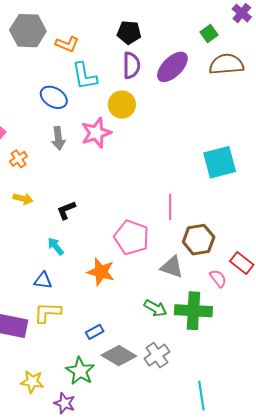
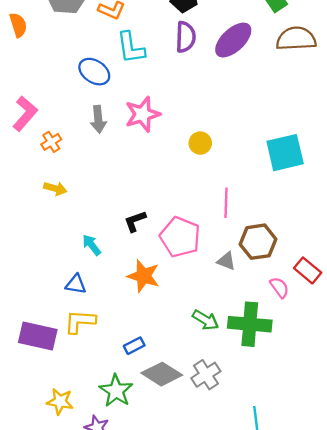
yellow circle: (122, 105) -> (200, 143), moved, size x0.7
black L-shape: (66, 210) -> (135, 221), moved
gray triangle: (172, 267) -> (226, 261), moved, size x0.7

